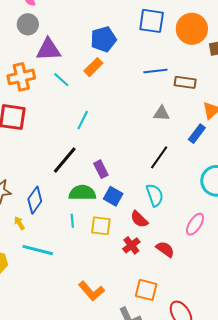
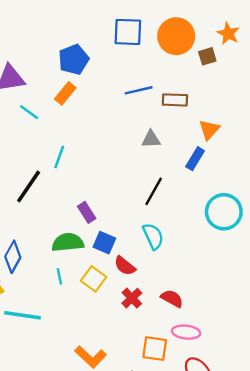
black line: (65, 160) -> (29, 187), moved
red semicircle: (139, 219) -> (125, 266), moved
pink ellipse: (195, 224) -> (186, 332), moved, turned 70
yellow square: (101, 226) -> (94, 279), turned 35

